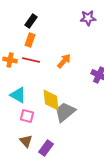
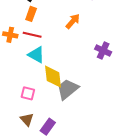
orange arrow: (64, 61) -> (73, 21), moved
cyan triangle: (18, 95) -> (36, 55), moved

